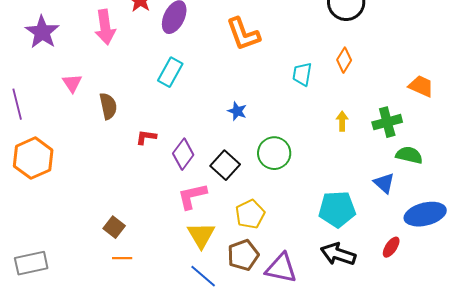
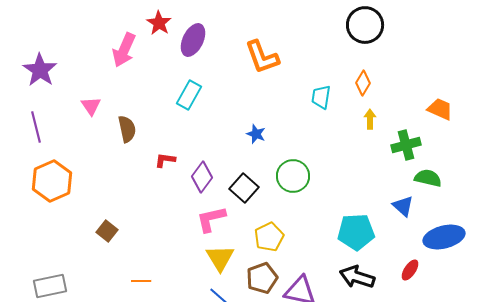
pink arrow: (105, 27) -> (124, 50), turned 32
purple star: (42, 32) -> (40, 70), moved
yellow arrow: (342, 121) -> (370, 119), moved
brown square: (114, 227) -> (107, 231), moved

